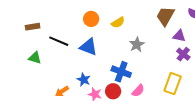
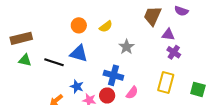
brown rectangle: (33, 27) -> (21, 38), size x1.5
black line: (59, 41) -> (54, 62), moved
green triangle: (35, 58) -> (25, 60), moved

